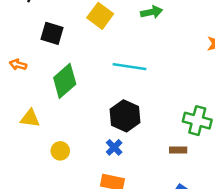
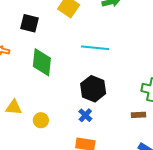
green diamond: (65, 81) -> (42, 62), turned -40
yellow triangle: (30, 118) -> (14, 107), moved

